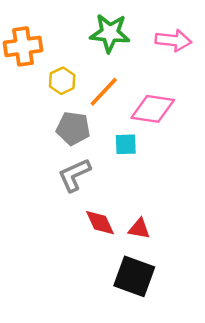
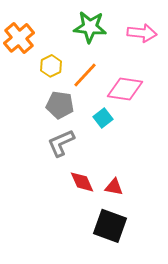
orange cross: (23, 46) -> (19, 38), turned -32
cyan square: (126, 144) -> (103, 118), turned -36

